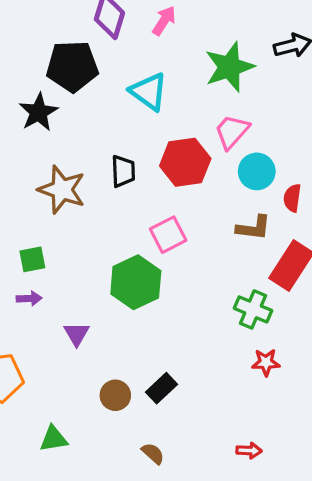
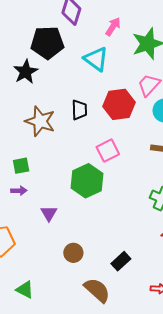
pink arrow: (164, 21) -> (113, 26), moved
black rectangle: (162, 388) -> (121, 261), moved
green triangle: (54, 439) -> (25, 290), moved, turned 36
brown semicircle: (153, 453) -> (97, 290), size x1.8

